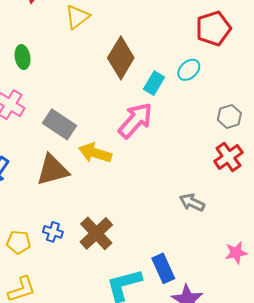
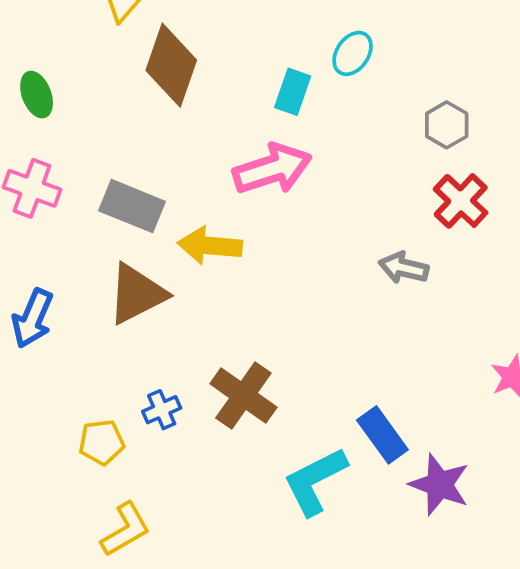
brown diamond: (121, 58) -> (171, 65), moved
pink arrow: (135, 120) -> (272, 169), turned 42
gray arrow: (192, 202) -> (404, 268), moved
blue cross: (53, 232) -> (162, 410), turned -30

